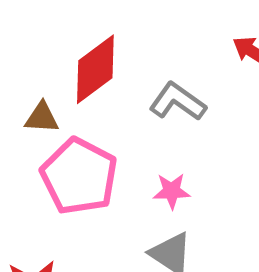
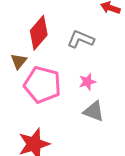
brown triangle: (42, 118) -> (19, 61), turned -42

